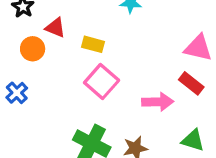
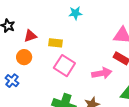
red triangle: (55, 28) -> (30, 36), turned -32
orange circle: (33, 49) -> (24, 57), moved

